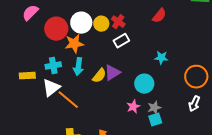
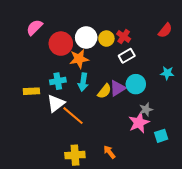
cyan circle: (144, 84) -> (136, 84), moved
pink star: (133, 107) -> (139, 123), size x1.5
gray star: (154, 108) -> (146, 109), moved

